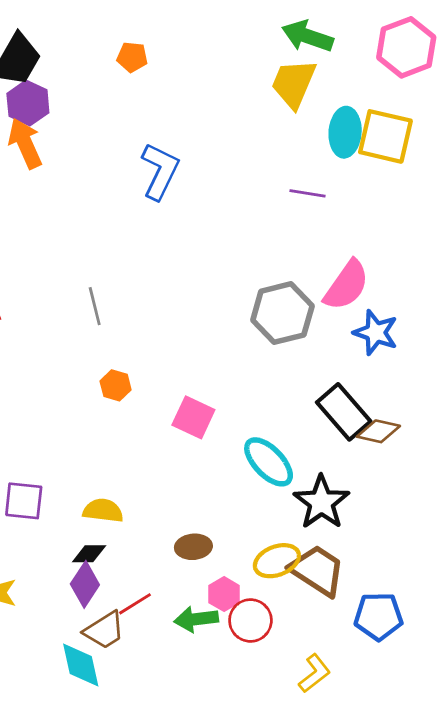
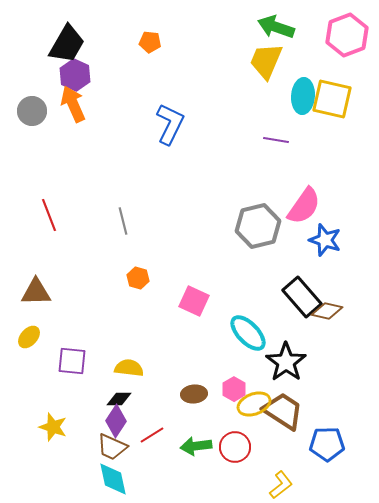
pink hexagon: (224, 594) -> (234, 389), moved
brown trapezoid: (104, 630) -> (112, 447), moved, turned 56

